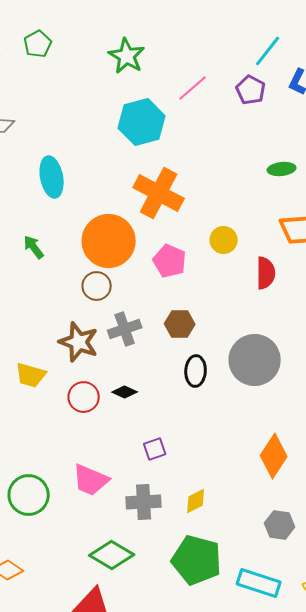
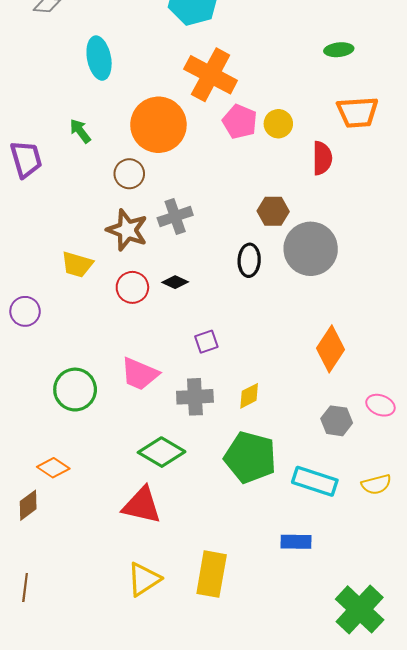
pink pentagon: (170, 261) -> (240, 122), moved
brown circle: (97, 286) -> (129, 174), moved
brown hexagon: (180, 324) -> (273, 211), moved

